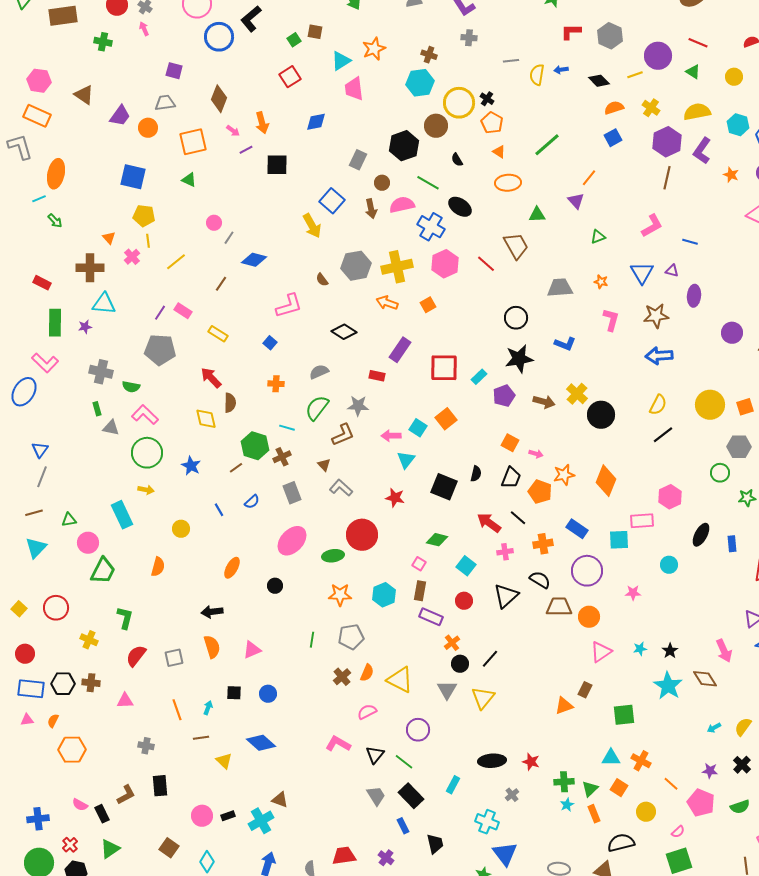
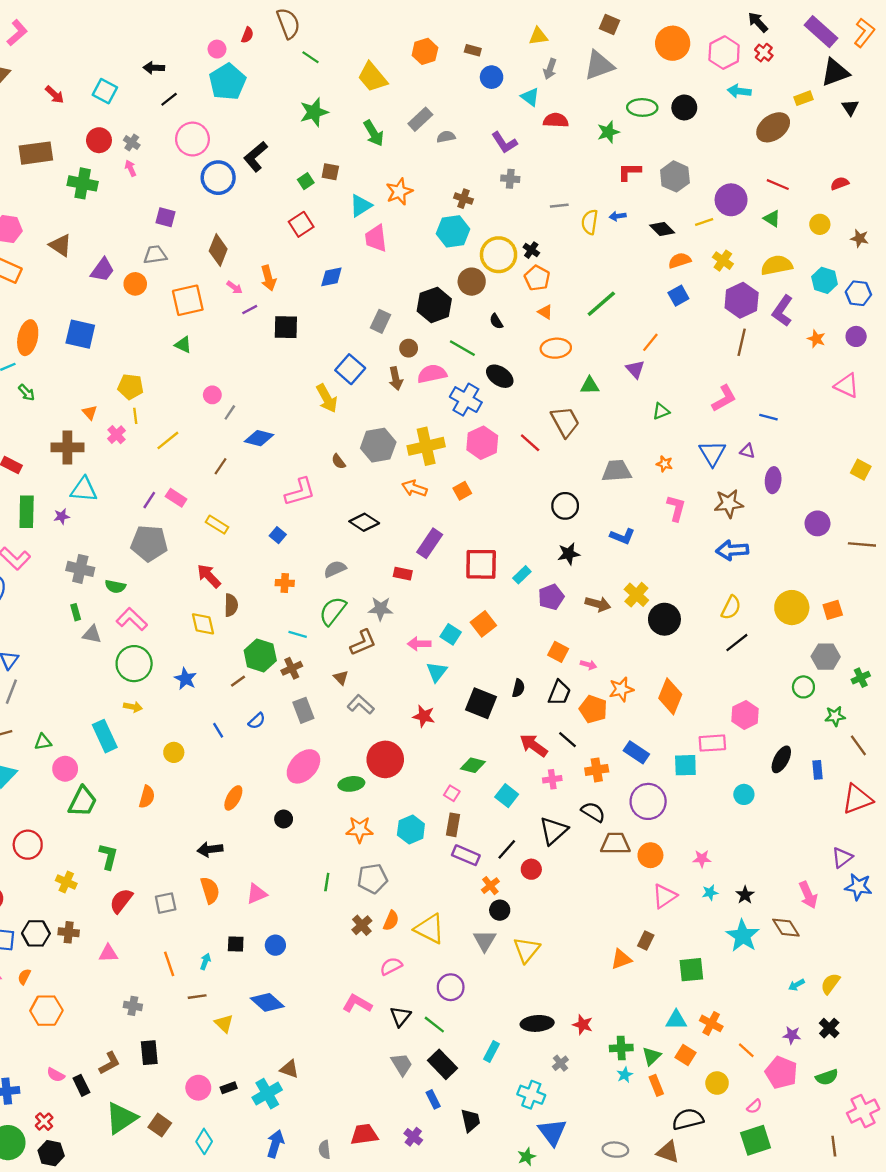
green cross: (103, 42) -> (83, 183), size x1.4
blue square: (133, 177) -> (80, 334), moved
black star: (519, 359) -> (569, 554), size x0.7
pink star: (633, 593) -> (702, 859), moved
red circle: (464, 601) -> (531, 869), moved
black line: (490, 659) -> (507, 849), moved
green triangle: (110, 849) -> (121, 1118), moved, size x1.4

